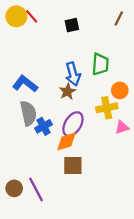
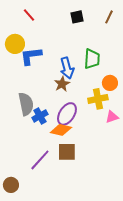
yellow circle: (16, 16) -> (15, 44), moved
black square: (72, 25) -> (77, 17), moved
blue L-shape: (25, 84) -> (31, 56), moved, turned -45
orange diamond: (66, 142) -> (61, 130), turned 30
brown circle: (14, 188) -> (11, 185), moved
purple line: (36, 189) -> (40, 160), moved, turned 70

